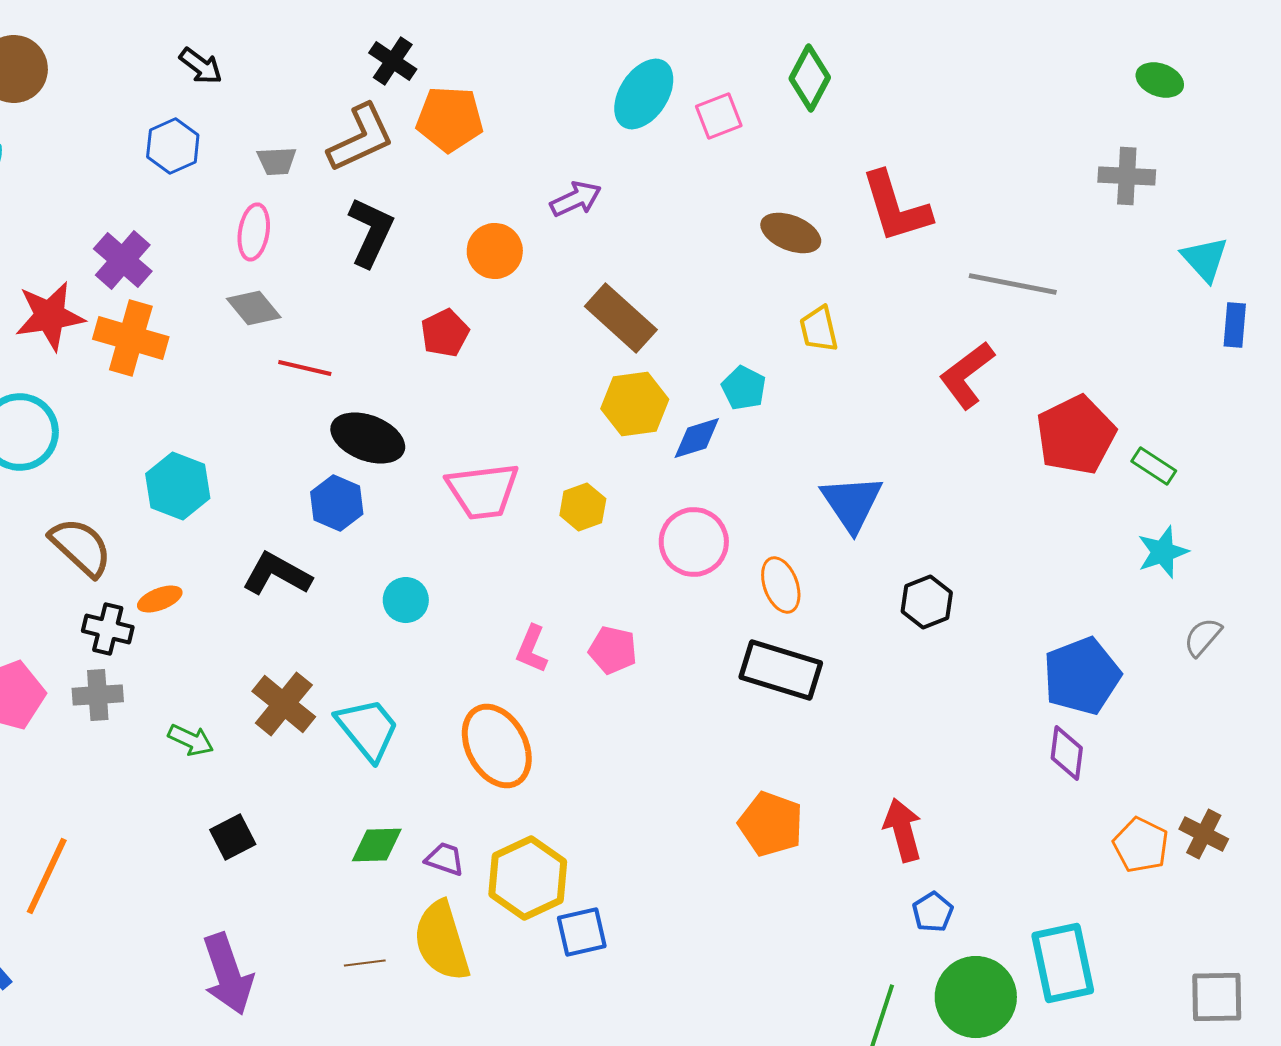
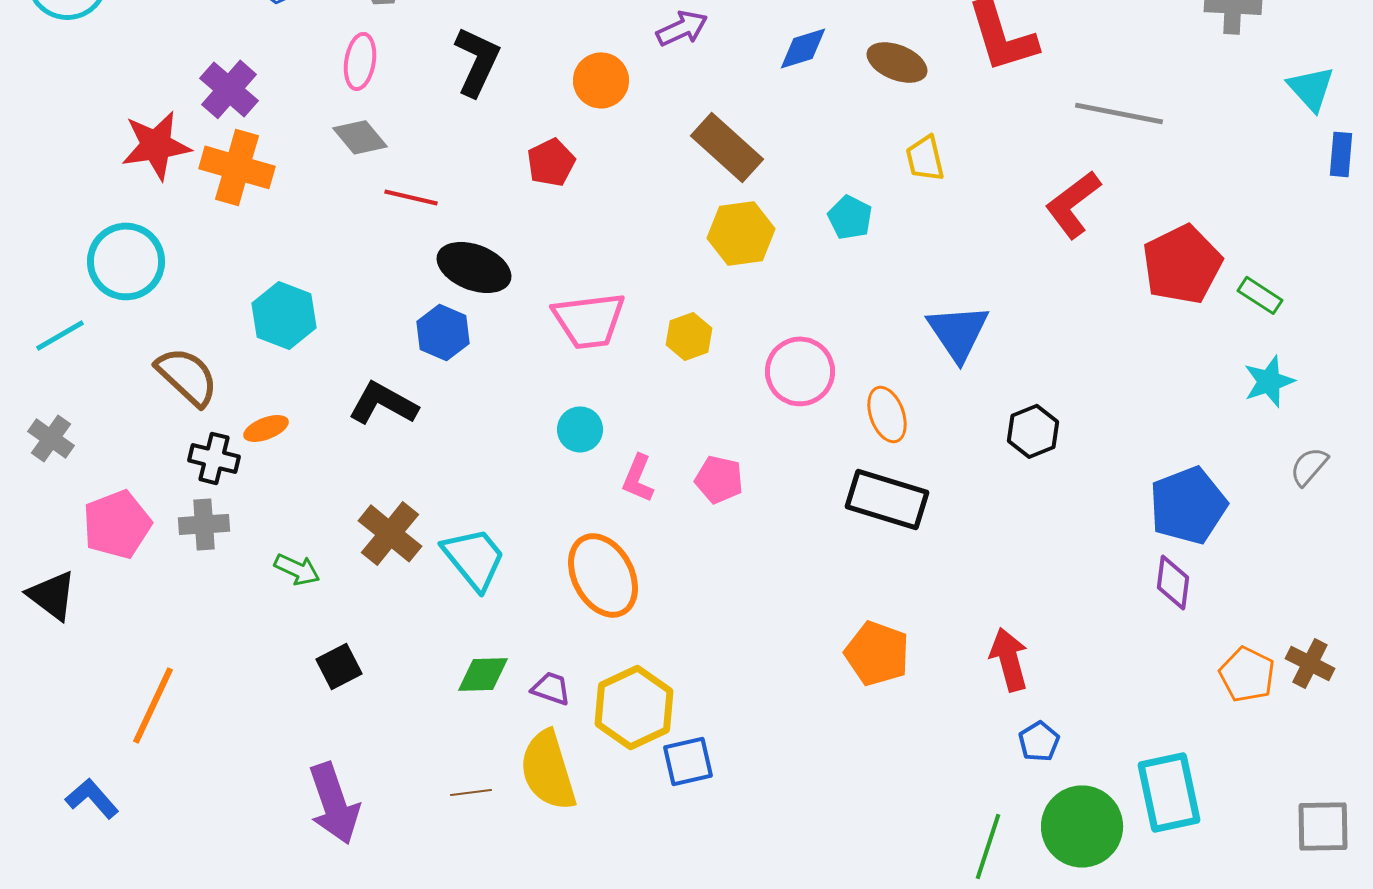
blue diamond: (697, 438) -> (803, 48), moved
cyan circle: (406, 600) -> (580, 429), moved

